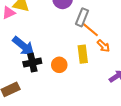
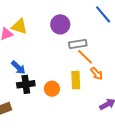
gray rectangle: (82, 17) -> (78, 44), turned 54
blue arrow: (23, 46) -> (18, 68), size x0.7

